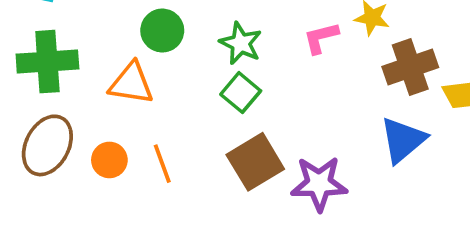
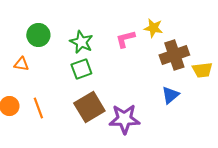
orange triangle: (131, 83) -> (21, 64), size x0.6
green square: (241, 93) -> (81, 69), turned 30
blue triangle: (403, 140) -> (170, 95), size x0.7

